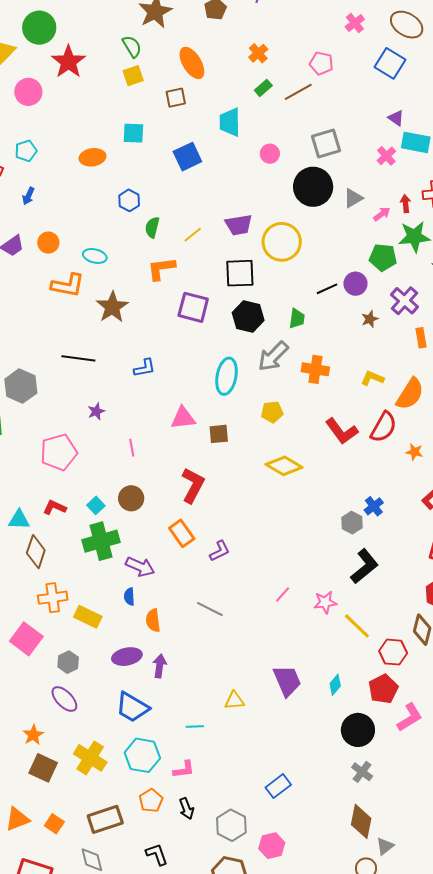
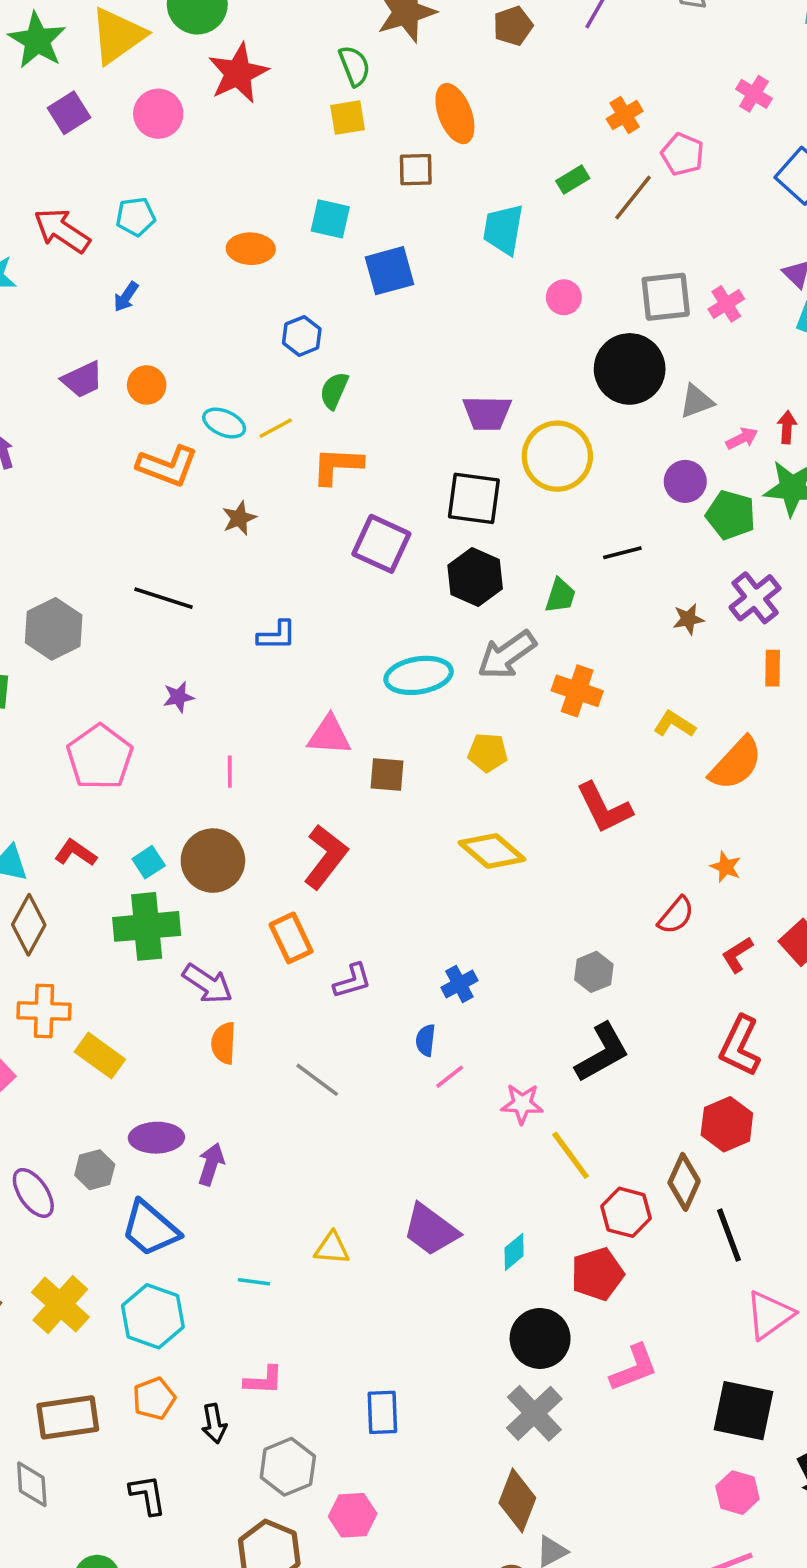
pink cross: (355, 23) -> (754, 94), turned -30
orange cross: (258, 53) -> (625, 115), moved
brown line: (298, 92) -> (633, 197), turned -32
pink cross: (386, 156) -> (726, 304), moved
blue square: (187, 157) -> (389, 271), moved
yellow line: (193, 235) -> (276, 428), moved
purple circle: (355, 284) -> (685, 481), moved
brown star: (112, 307) -> (239, 518), size x0.6
cyan ellipse: (227, 376) -> (419, 675), turned 60
red semicircle: (384, 427) -> (676, 915), moved, size x0.7
pink pentagon: (59, 452) -> (100, 757), turned -30
brown circle: (131, 498) -> (213, 861), size x1.4
blue cross: (374, 506) -> (459, 984), moved
blue semicircle: (129, 597) -> (426, 1040), moved
orange semicircle: (153, 620) -> (224, 1043), moved
gray hexagon: (68, 662) -> (95, 1170), moved
purple trapezoid: (287, 681) -> (431, 1230), turned 140
pink L-shape: (410, 717) -> (634, 1368), moved
pink L-shape: (184, 770) -> (264, 1380), moved
gray cross: (362, 772) -> (534, 1413), size x1.5
blue rectangle: (278, 786) -> (382, 1412), turned -65

